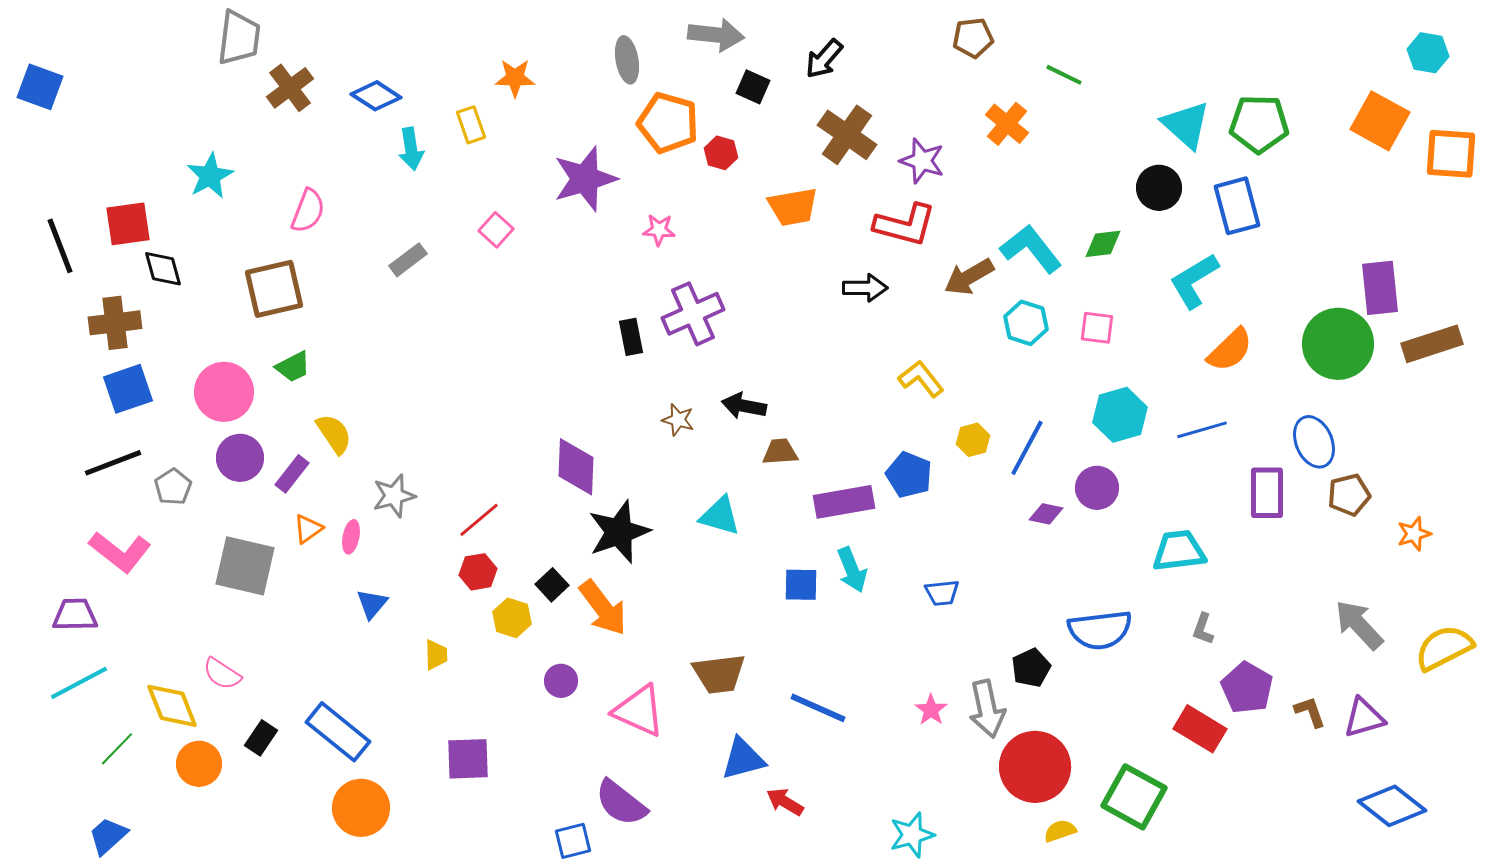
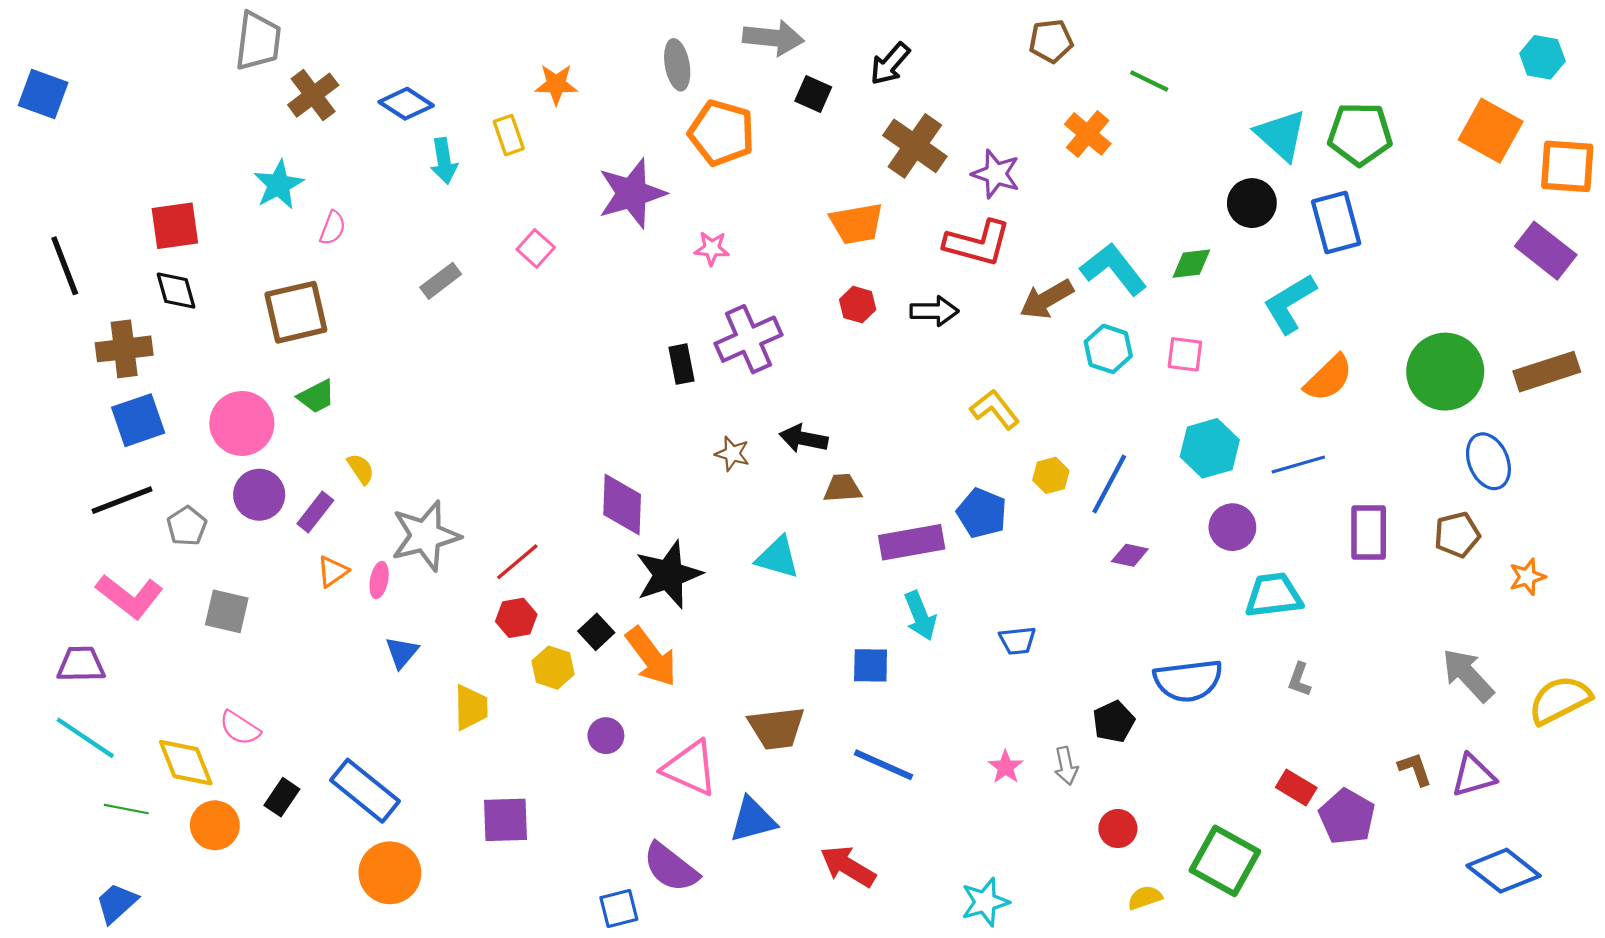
red hexagon: (721, 153) -> (858, 305), moved
cyan star: (210, 176) -> (279, 185), moved
pink semicircle: (308, 211) -> (333, 228), size x0.7
red square: (128, 224) -> (175, 226), moved
purple rectangle: (1380, 288) -> (1546, 251), moved, turned -46
yellow semicircle: (334, 434) -> (361, 469), size x0.7
blue ellipse: (1314, 442) -> (1488, 461), moved
purple circle: (1097, 488) -> (1232, 527), moved
gray star: (394, 496) -> (426, 536), size x1.5
gray square: (245, 566) -> (227, 611), moved, size x0.7
blue square: (801, 585) -> (871, 665), moved
yellow trapezoid: (436, 655) -> (471, 708), size x1.4
cyan line: (79, 683) -> (85, 738), turned 62
purple pentagon: (1247, 688) -> (1347, 817), moved
gray arrow: (987, 709) -> (1066, 766), size x0.6
red rectangle: (1200, 729) -> (1296, 787), size x0.7
green line: (117, 749) -> (126, 809), turned 57
blue triangle: (743, 759) -> (753, 820), moved
red circle: (1035, 767) -> (1118, 829), size x0.5
red arrow: (785, 802) -> (848, 866), size x1.4

